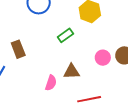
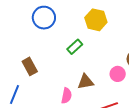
pink circle: (103, 58) -> (118, 74), moved

